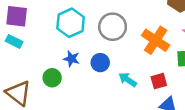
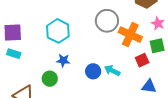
gray circle: (113, 27) -> (107, 21), moved
blue circle: (100, 63) -> (93, 71), moved
red square: (159, 81) -> (142, 60), moved

